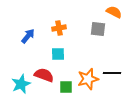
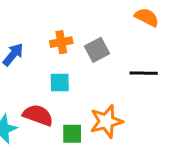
gray square: (98, 29) -> (97, 50), moved, turned -35
black line: (112, 73) -> (144, 73), moved

